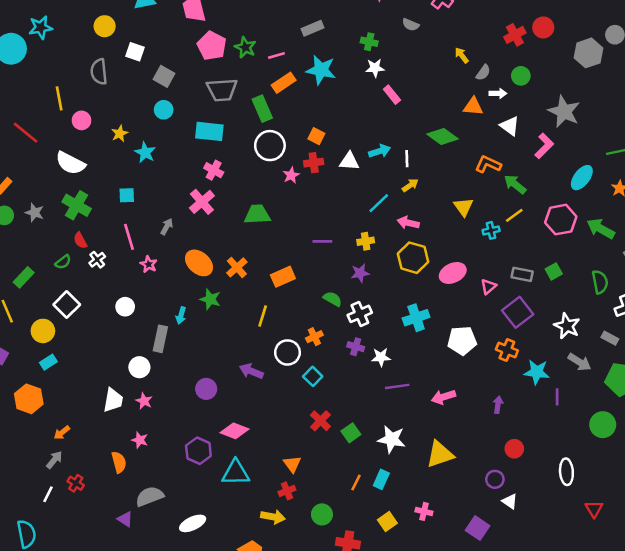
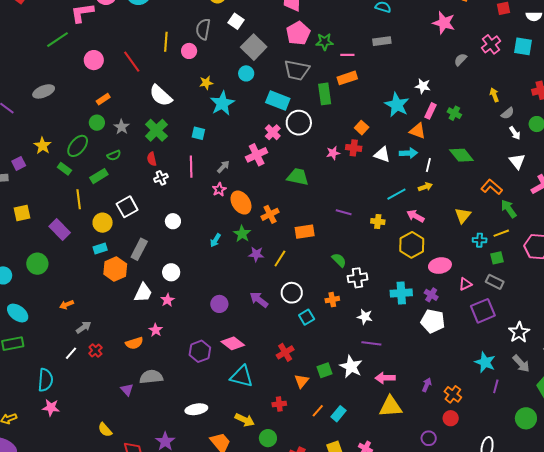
gray semicircle: (411, 25) -> (460, 60), turned 96
green cross: (369, 42) -> (454, 113), moved
green star: (245, 47) -> (325, 42), turned 30
cyan star: (321, 70) -> (397, 105), moved
gray square: (164, 76) -> (254, 47), size x1.4
white arrow: (498, 93) -> (515, 133), turned 40
pink rectangle: (392, 95) -> (430, 111), turned 49
orange triangle: (473, 106) -> (418, 131), moved
pink circle: (82, 120) -> (189, 51), moved
white circle: (270, 146) -> (299, 123), moved
cyan star: (145, 153) -> (222, 103), size x1.4
green semicircle: (63, 262) -> (114, 155), moved
pink star: (149, 264) -> (219, 189), moved
green square: (554, 271) -> (497, 258), moved
purple star: (360, 273) -> (256, 254), moved
orange cross: (314, 337) -> (332, 300), moved
gray rectangle: (160, 339) -> (139, 249), moved
purple cross: (356, 347) -> (431, 295), moved
orange cross: (507, 350) -> (453, 394), moved
pink arrow: (443, 397) -> (385, 378), moved
orange hexagon: (29, 399) -> (115, 269), moved
purple arrow: (498, 405) -> (427, 385), moved
red cross: (320, 421) -> (285, 352), moved
orange arrow: (62, 433) -> (67, 305), moved
white star: (392, 439) -> (351, 367), moved
orange semicircle: (119, 462) -> (134, 343), turned 72
orange triangle: (292, 464) -> (301, 381), moved
cyan triangle: (236, 473) -> (242, 376), moved
red cross: (287, 491) -> (279, 404), moved
green circle: (322, 514) -> (268, 438), moved
white ellipse: (193, 523) -> (196, 409), moved

